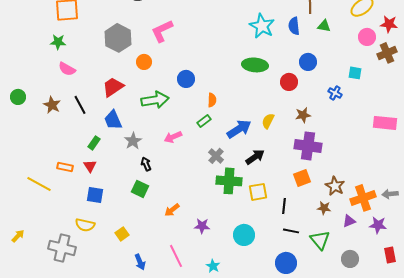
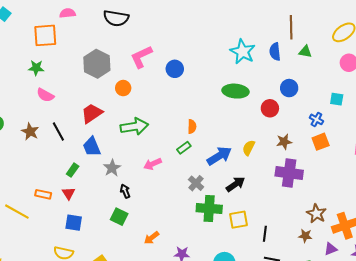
blue circle: (186, 79) -> (175, 69), moved
orange square: (302, 178) -> (321, 142), moved

